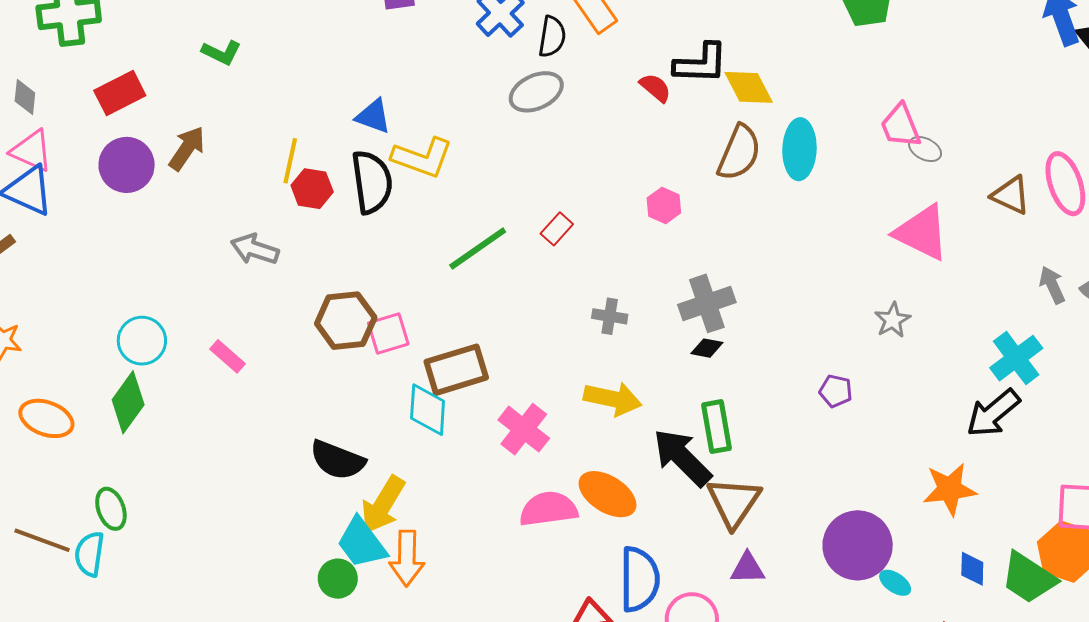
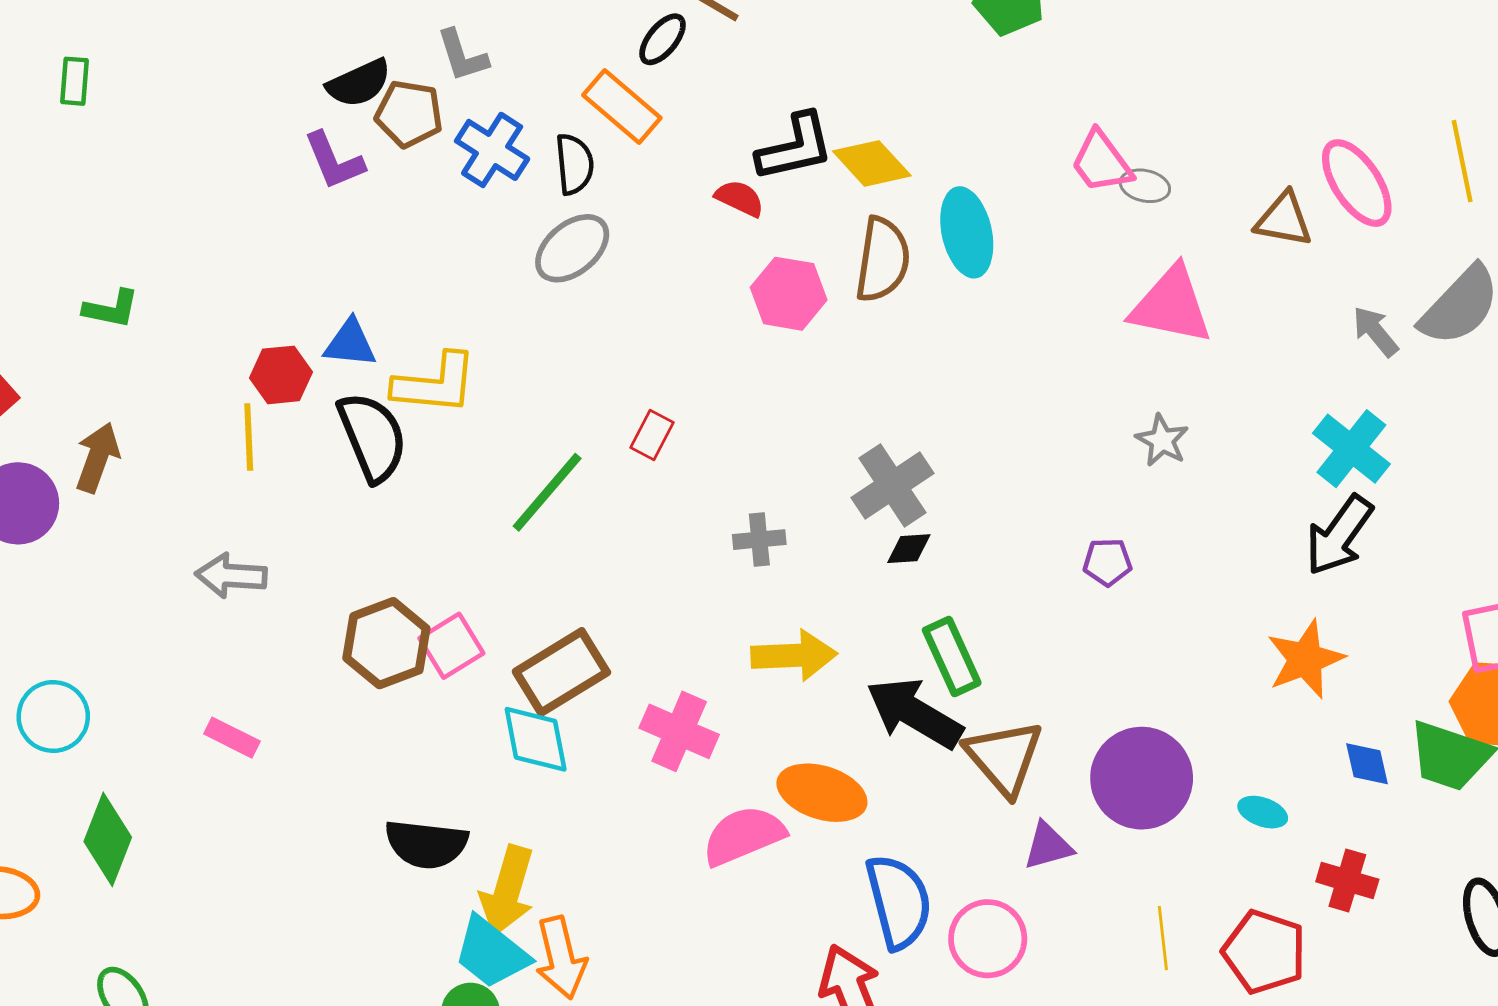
red hexagon: (312, 189) -> (281, 375), moved
pink hexagon: (664, 205) -> (789, 294), moved, size x1.4
cyan circle: (142, 341) -> (53, 716), moved
purple circle: (858, 545) -> (1142, 778), moved

